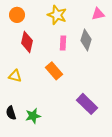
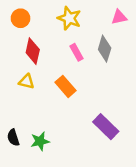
pink rectangle: (63, 43) -> (77, 52), turned -32
yellow triangle: (15, 76) -> (27, 82), moved

